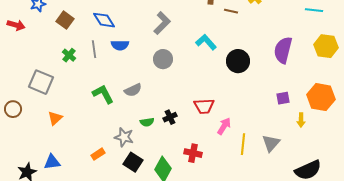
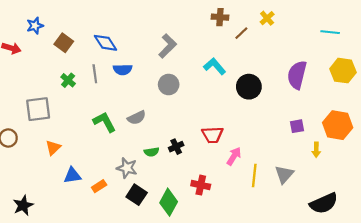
brown line: (231, 11) -> (241, 33), turned -56
gray square: (41, 82) -> (38, 109), turned -30
blue triangle: (52, 162) -> (72, 175), moved

